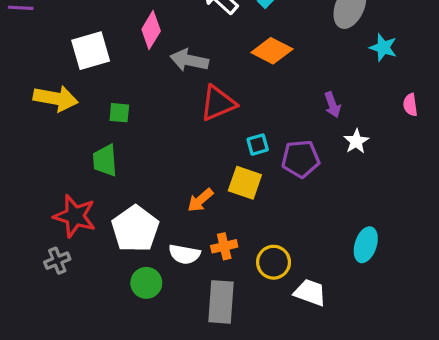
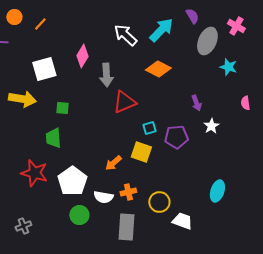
gray arrow: (189, 60) -> (106, 75), turned -105
gray cross: (57, 261) -> (23, 226), moved

